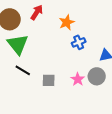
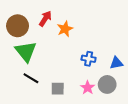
orange star: (67, 22) -> (65, 29), moved
blue cross: (79, 42) -> (89, 59), moved, turned 32

